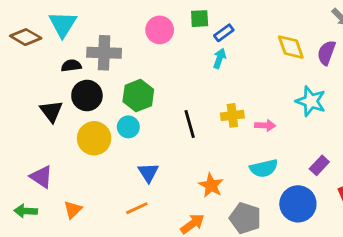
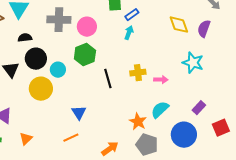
pink circle: (160, 30) -> (87, 27), moved
gray cross: (104, 53) -> (59, 20), moved
green hexagon: (138, 96) -> (85, 55), moved
cyan circle: (128, 127) -> (58, 70), moved
cyan semicircle: (264, 168) -> (160, 110), turned 150
orange star: (211, 185) -> (138, 122), moved

